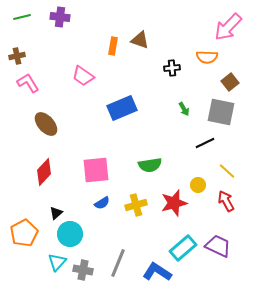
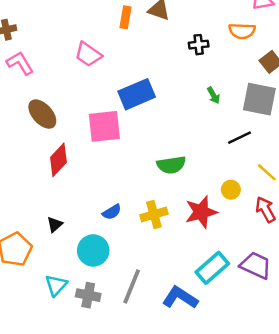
pink square: (96, 170) -> (104, 126), moved
red diamond: (44, 172) -> (58, 160), moved
cyan circle: (70, 234) -> (93, 250), moved

